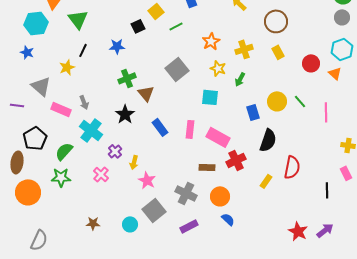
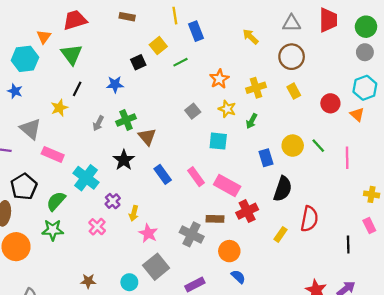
gray square: (177, 69) -> (193, 111), moved, size x0.6
gray arrow: (84, 102) -> (98, 123), moved, turned 48
pink rectangle: (190, 129) -> (196, 177), turned -42
gray cross: (186, 193) -> (192, 234), moved

